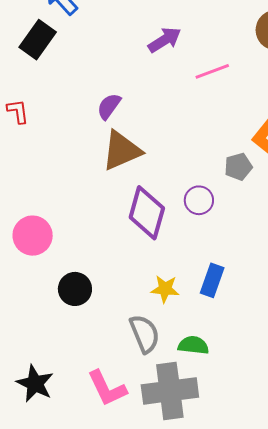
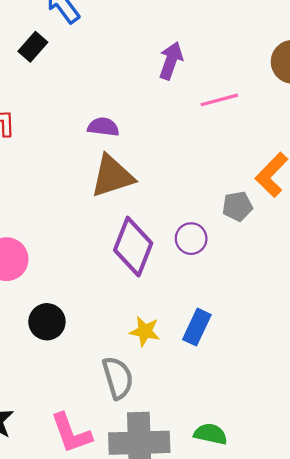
black rectangle: (38, 40) -> (33, 47), size x0.7
purple arrow: (165, 40) -> (171, 61), turned -44
purple semicircle: (109, 106) -> (103, 127), turned 56
green semicircle: (193, 345) -> (211, 434), moved

